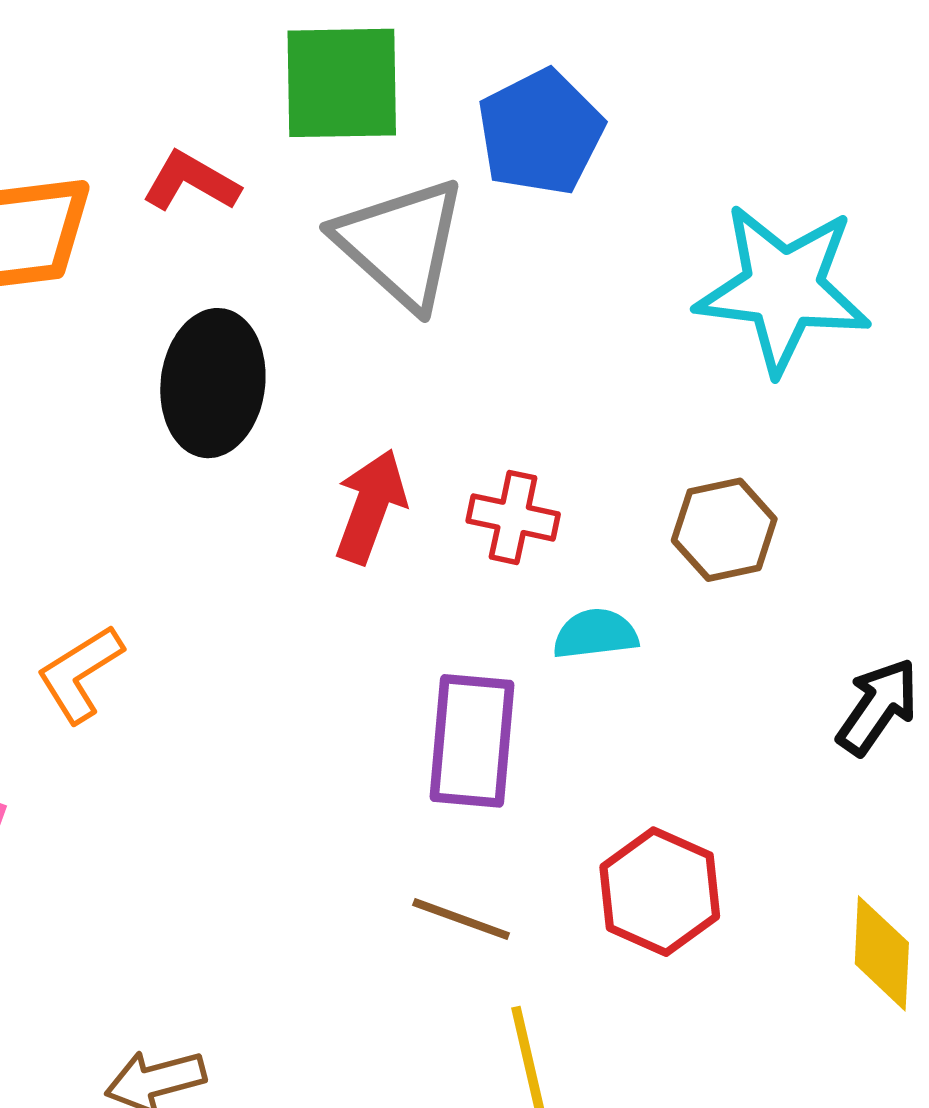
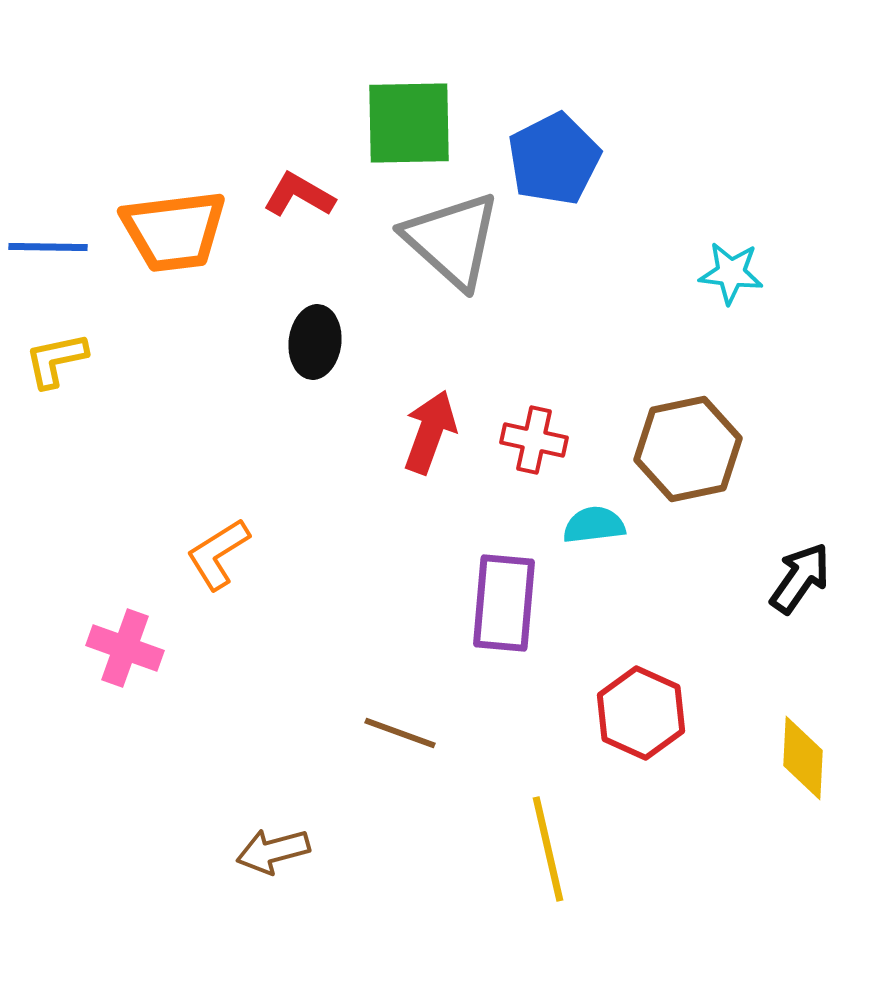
cyan star: (783, 289) -> (731, 273), size x0.5
black ellipse: (213, 383) -> (315, 342), size x0.7
brown hexagon: (724, 530) -> (688, 449), size x1.4
brown line: (461, 919) -> (400, 733), moved

